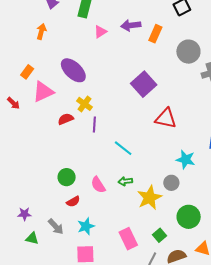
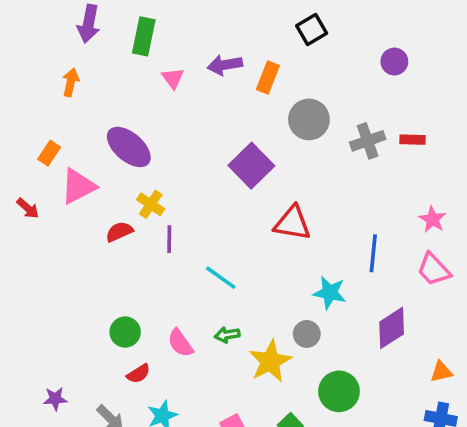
pink triangle: (100, 32) -> (173, 78), turned -32
gray circle: (188, 52) -> (309, 119), moved

